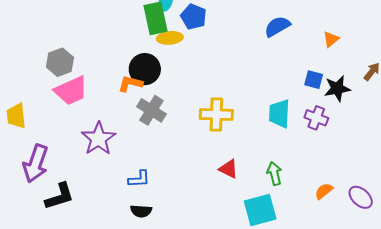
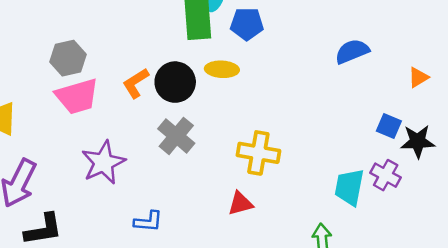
blue pentagon: (194, 17) -> (247, 24), turned -30
yellow ellipse: (170, 38) -> (222, 69), moved
orange L-shape: (130, 84) -> (136, 83), moved, turned -55
cyan trapezoid: (279, 114) -> (349, 187), moved
red triangle: (229, 169) -> (240, 204), moved, turned -50

